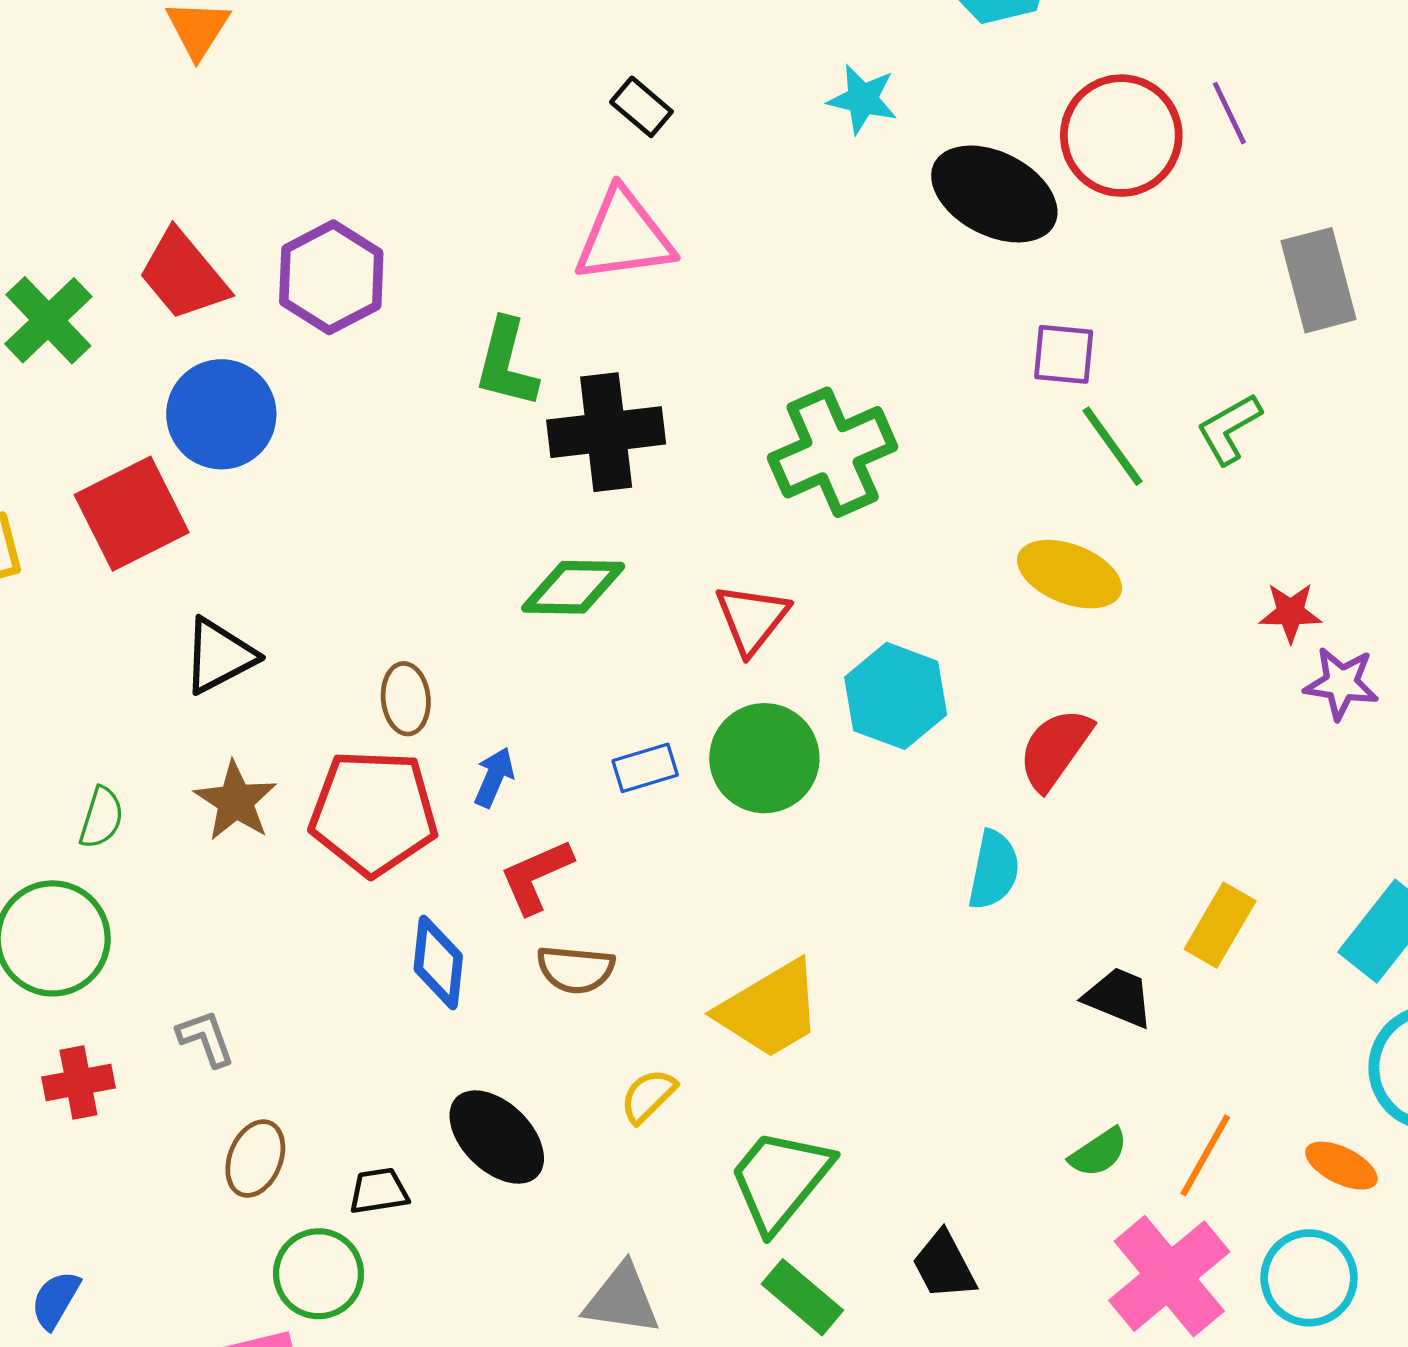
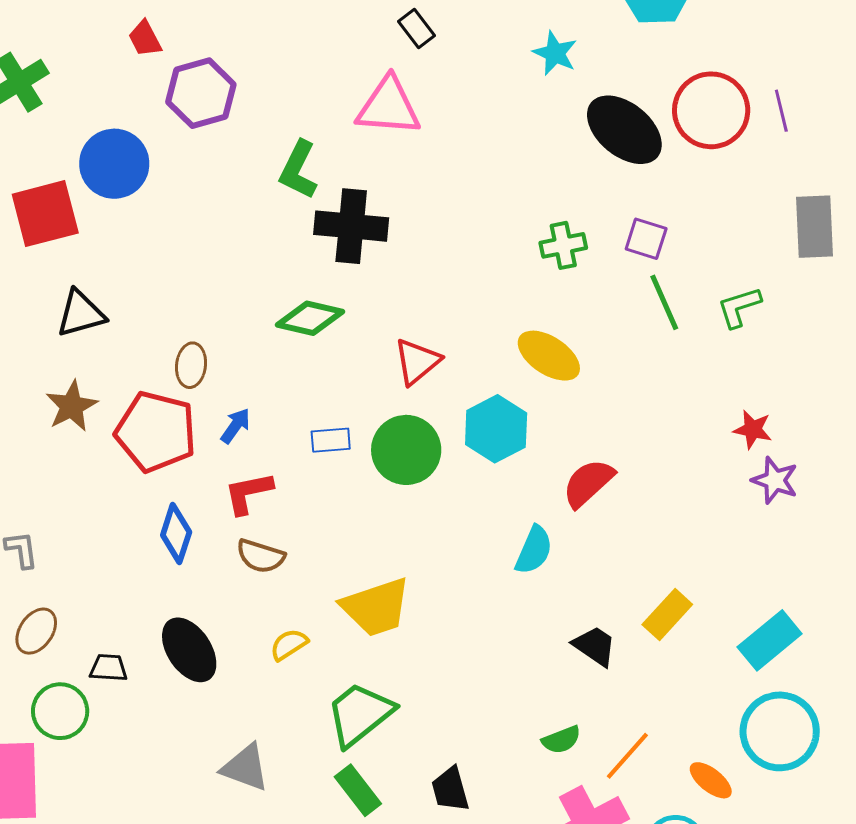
red trapezoid: (183, 275) -> (145, 39), moved, size x0.6
green cross: (833, 452) -> (563, 245), moved, size x0.6
yellow ellipse: (1070, 574) -> (549, 356), moved

